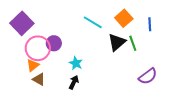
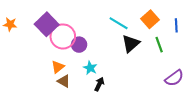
black triangle: (117, 42) -> (131, 44), moved
pink circle: (38, 48) -> (63, 36), moved
cyan star: (76, 63) -> (90, 68), moved

